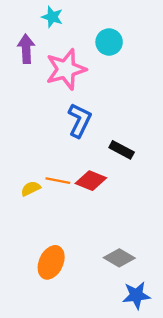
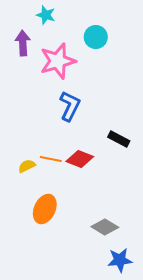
black rectangle: (122, 150) -> (119, 139), moved
orange ellipse: (51, 262) -> (45, 209), moved

